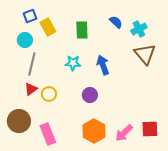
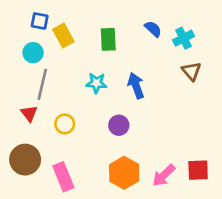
blue square: (30, 16) -> (40, 21), turned 32
brown triangle: (145, 54) -> (191, 71), size x0.7
red triangle: (31, 89) -> (29, 113), moved, turned -32

